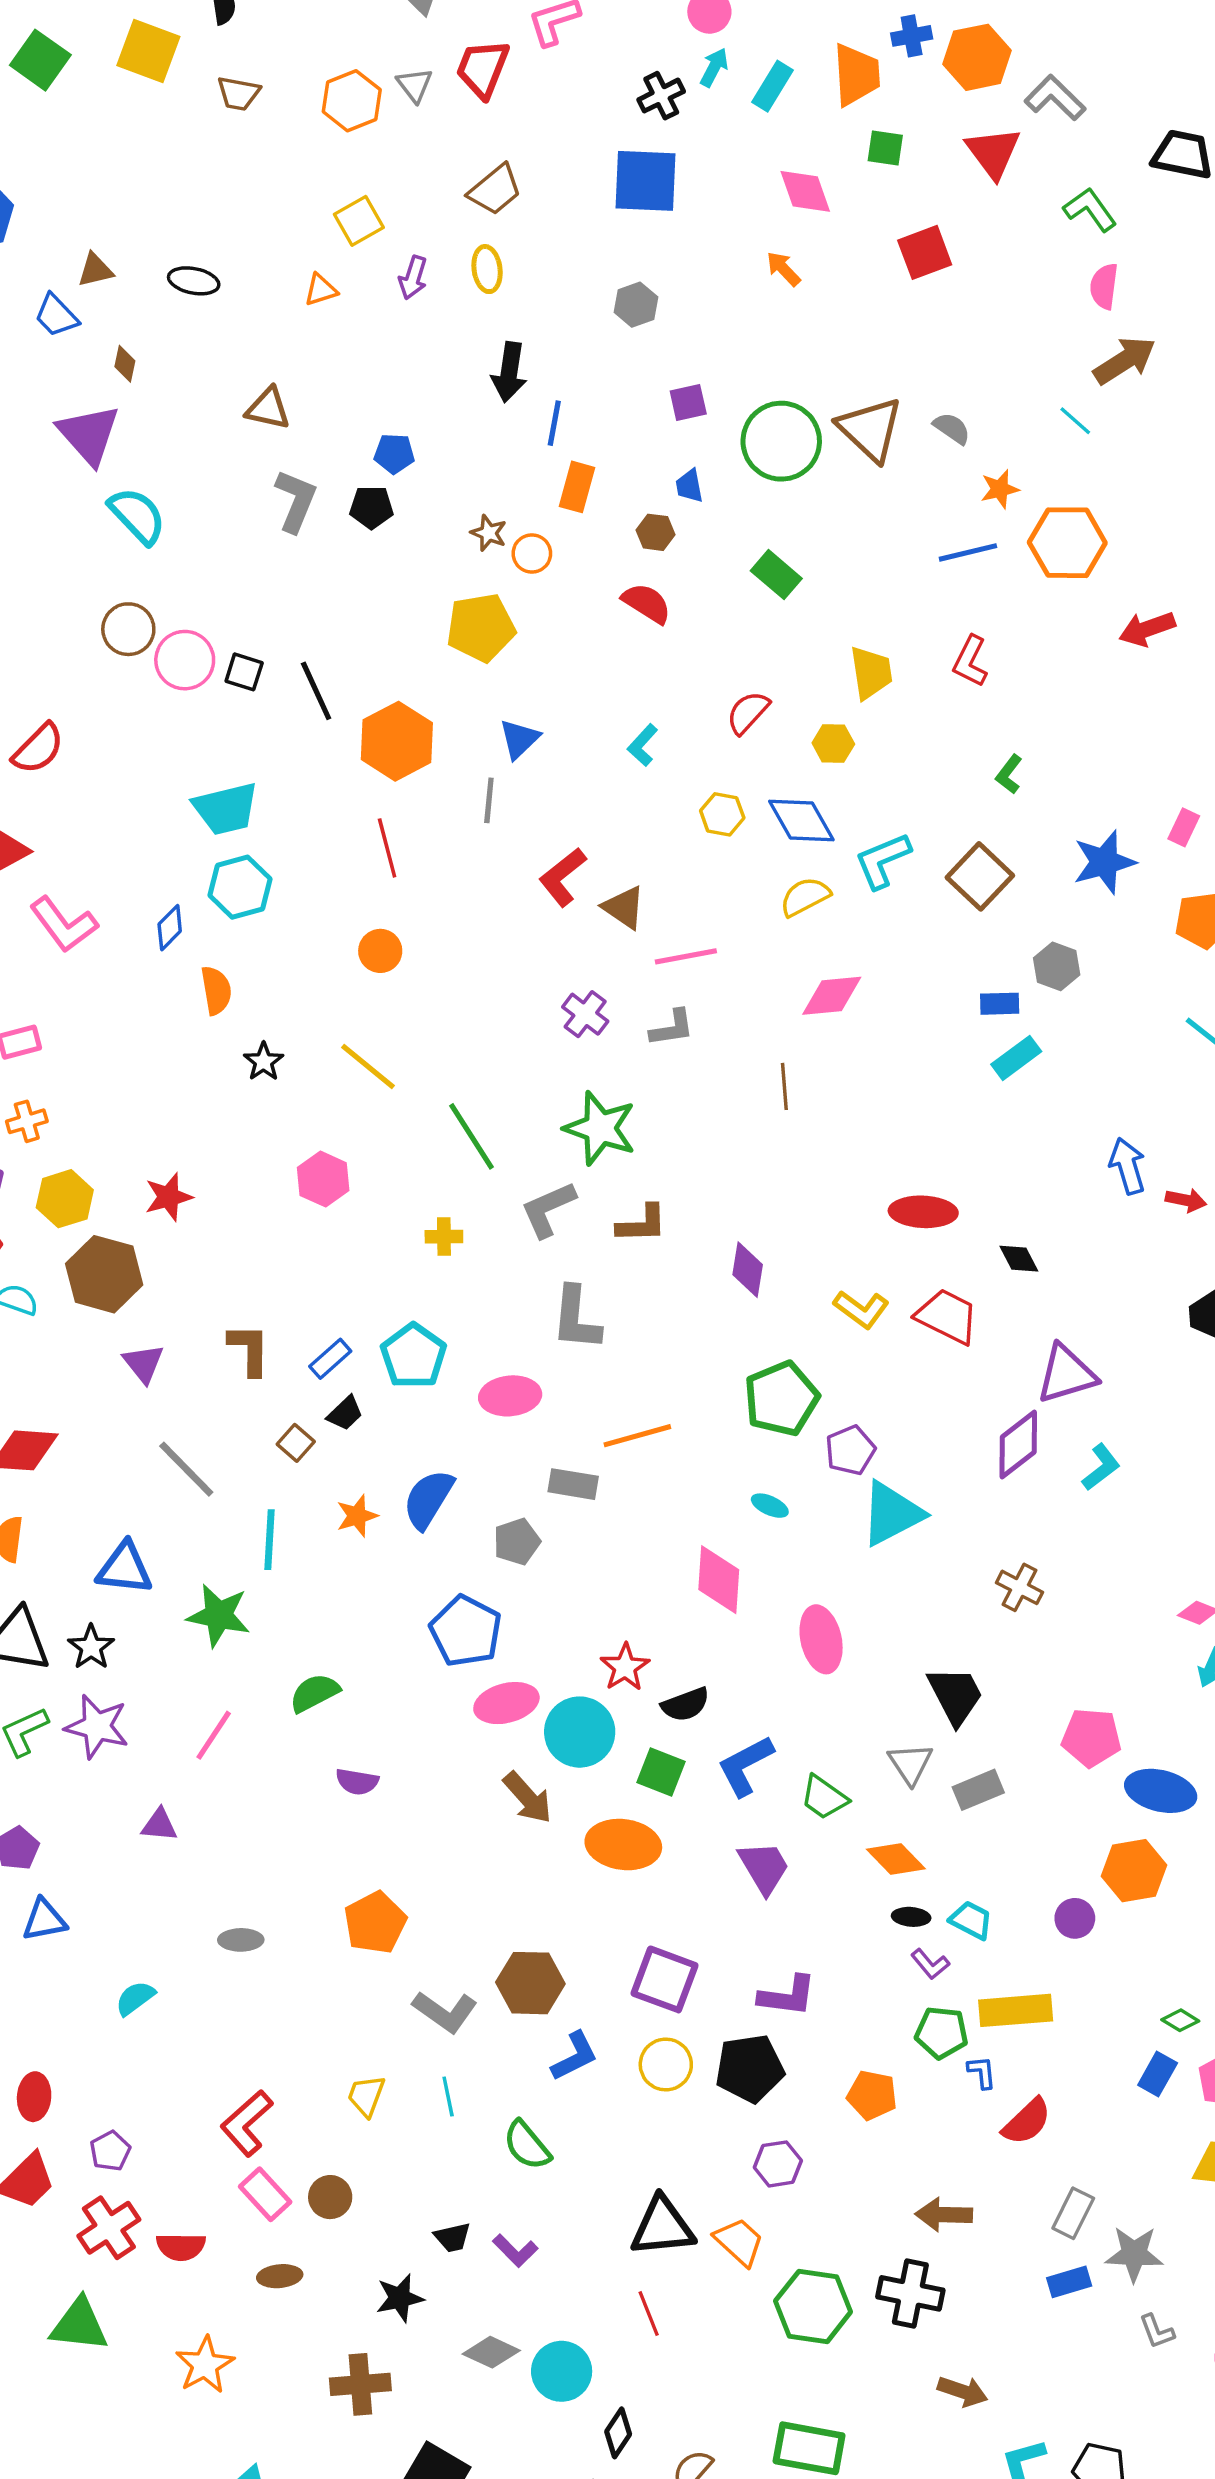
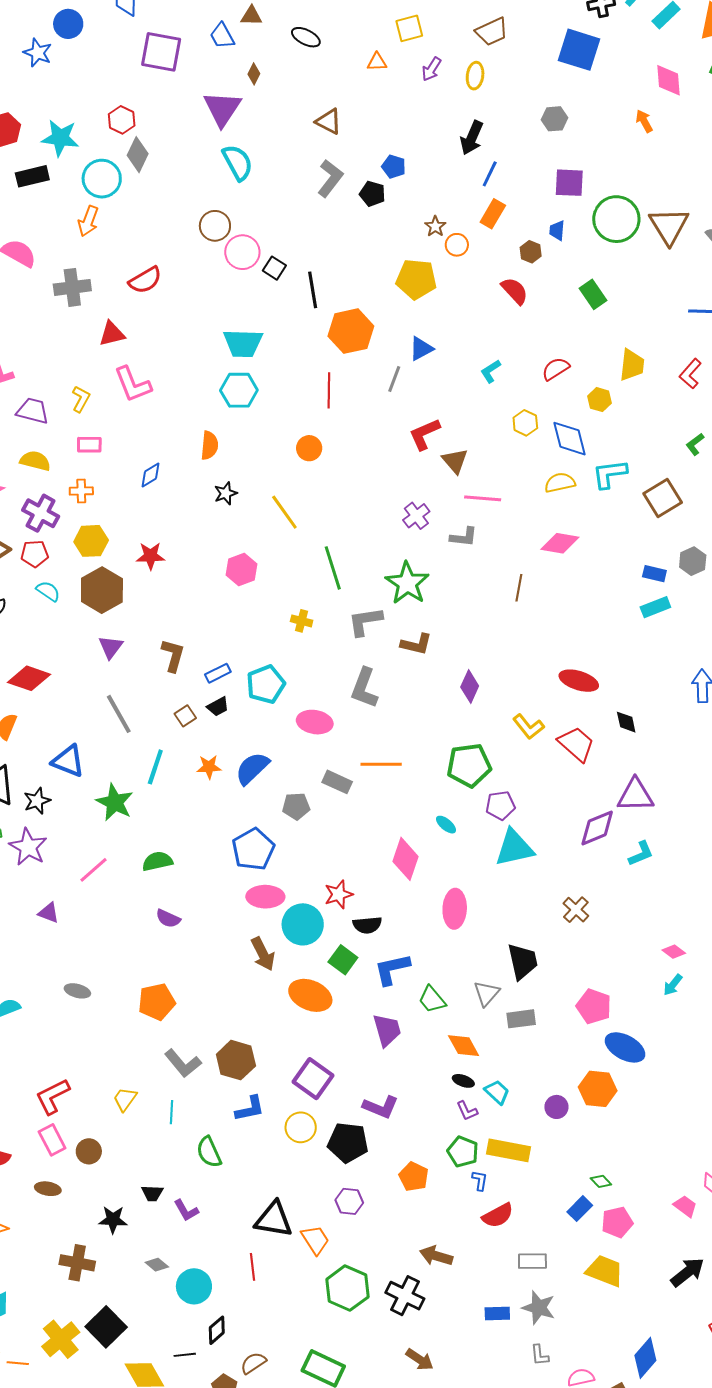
purple square: (688, 403) -> (569, 183), size x1.4
blue diamond: (170, 928) -> (150, 475), moved
gray rectangle: (1073, 2213) -> (532, 1261), moved, turned 48
gray diamond: (491, 2352) -> (157, 1265), size x0.7

